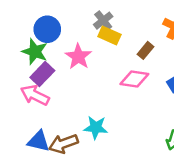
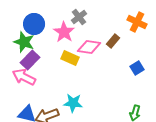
yellow rectangle: (109, 35) -> (70, 58), moved
pink star: (78, 57) -> (64, 32), moved
pink diamond: (134, 79) -> (89, 47), moved

